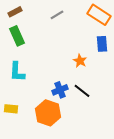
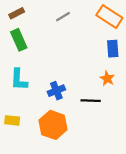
orange star: (80, 61) -> (107, 78), moved
blue cross: (60, 90) -> (56, 91), moved
black line: (82, 91) -> (91, 101), turned -36

